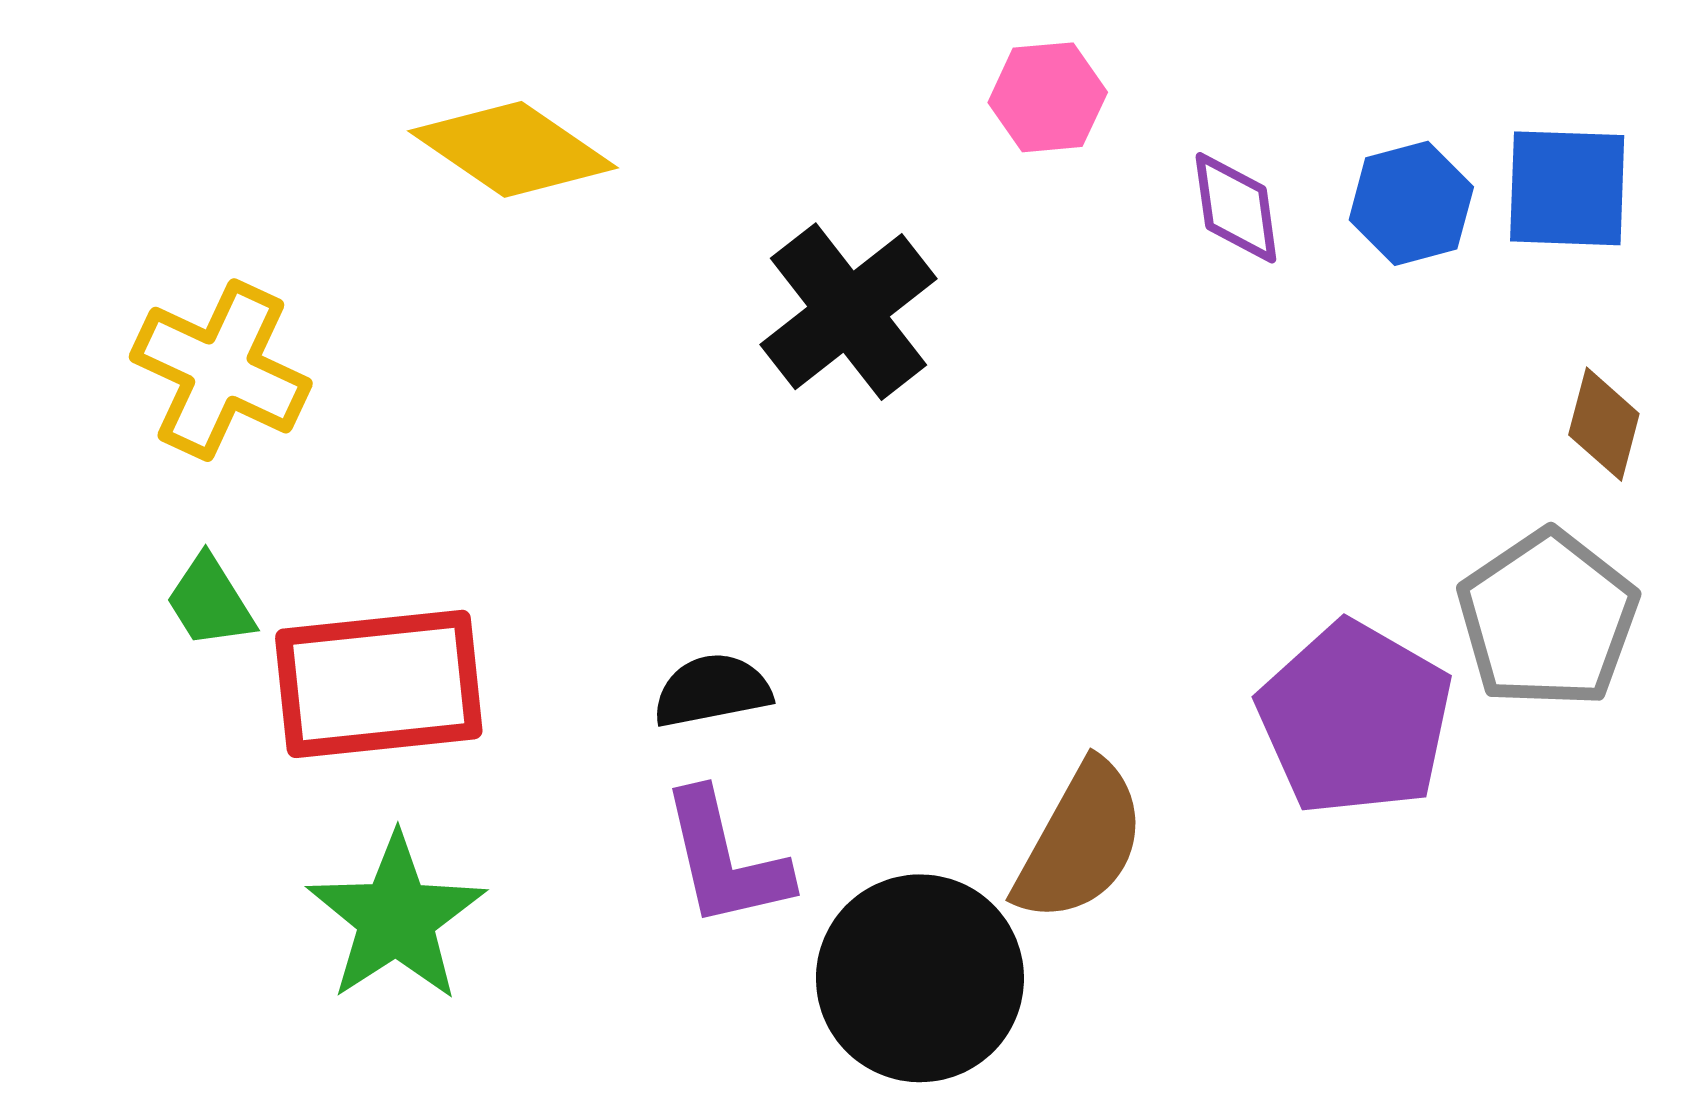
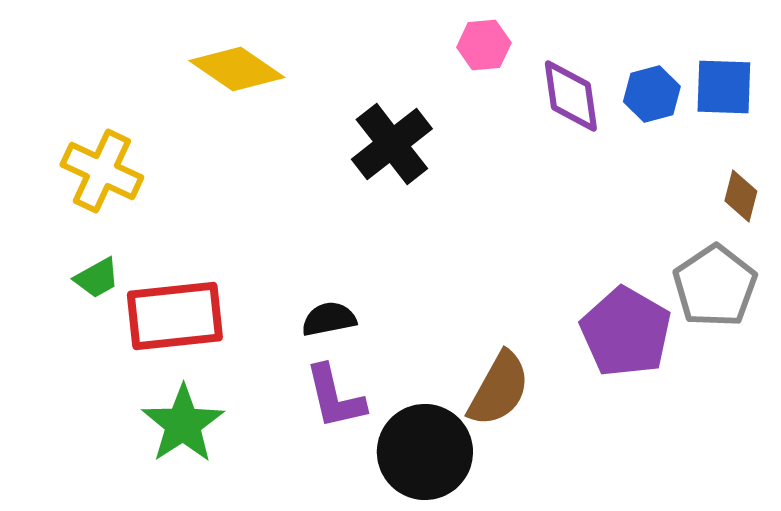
purple diamond: (1236, 208) -> (571, 96), size x1.4
green trapezoid: (210, 602) -> (97, 278), turned -87

